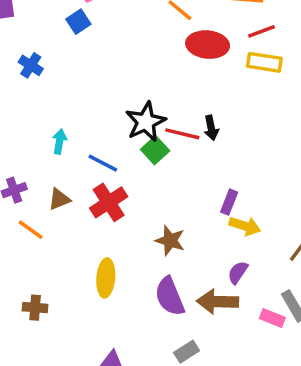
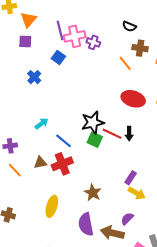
blue square: (78, 22) -> (58, 57), moved, turned -32
red ellipse: (208, 45) -> (133, 99), moved
cyan arrow: (59, 142) -> (42, 124), turned 32
green square: (155, 150) -> (95, 140), turned -35
brown triangle: (59, 199) -> (40, 163), moved

